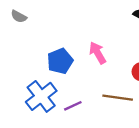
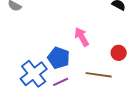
blue pentagon: (60, 61) -> (59, 58), moved, turned -30

